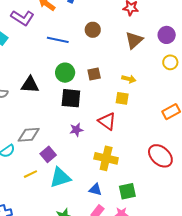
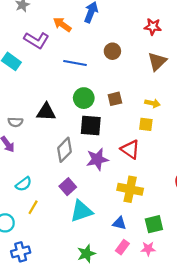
purple star: (76, 130) -> (97, 159), size x1.5
gray diamond: (29, 135) -> (64, 150), moved, turned -40
yellow line: (30, 174) -> (33, 207), moved, turned -32

